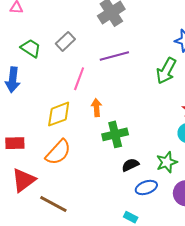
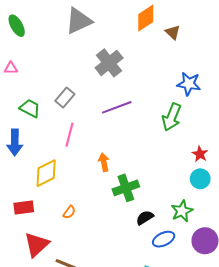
pink line: (79, 79) -> (69, 135), moved
yellow diamond: (59, 114) -> (46, 173), moved
orange semicircle: (58, 152) -> (69, 212), size x0.5

